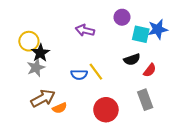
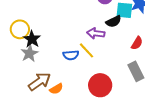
purple arrow: (85, 30) -> (96, 33), moved
black semicircle: (132, 59) -> (114, 21), moved

